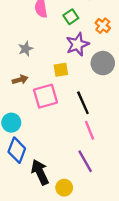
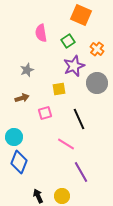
pink square: (45, 96) -> (45, 113), size x0.6
pink line: (90, 130) -> (66, 144), moved, turned -36
black arrow: (40, 172) -> (38, 196), moved, size x0.6

